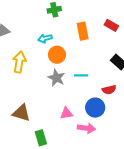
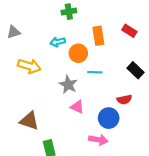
orange circle: (57, 55) -> (78, 53), moved
yellow arrow: (19, 62) -> (29, 66), turned 95
cyan line: (81, 75) -> (95, 72), moved
pink triangle: (66, 113) -> (77, 107), moved, turned 32

